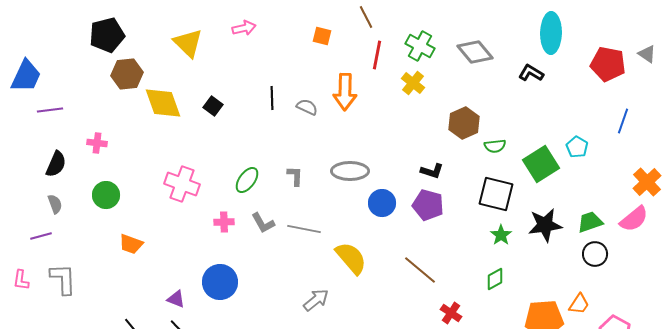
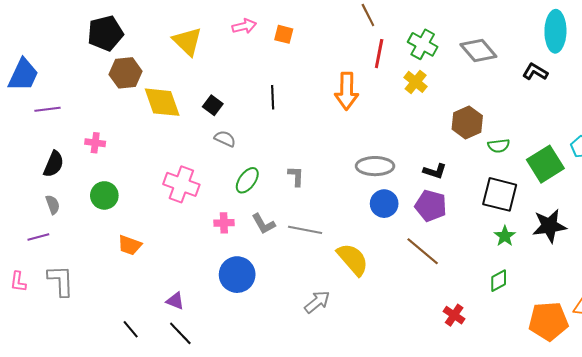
orange square: (322, 36) -> (284, 34), moved
gray semicircle: (307, 107) -> (225, 139), moved
gray ellipse: (350, 171) -> (375, 166), moved
brown line: (420, 270) -> (423, 251), moved
blue circle: (220, 282) -> (237, 275), moved

